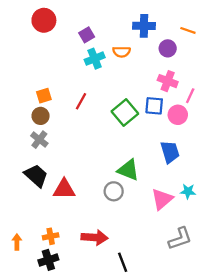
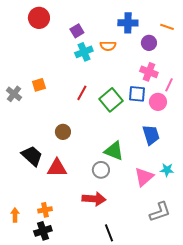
red line: (81, 101) -> (82, 93), moved
brown circle: (41, 116) -> (63, 132), moved
gray cross: (39, 140) -> (14, 94), moved
red arrow: (95, 237) -> (94, 199), moved

